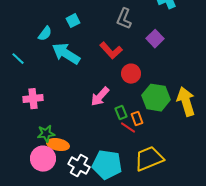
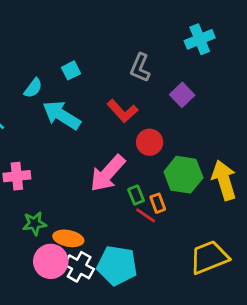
pink arrow: (100, 97) -> (108, 173), size x1.4
orange ellipse: (58, 145) -> (68, 238), moved
pink circle: (43, 159) -> (51, 261), moved
yellow trapezoid: (149, 159) -> (209, 257), moved

